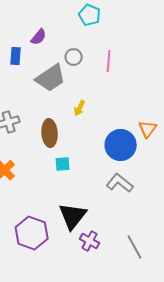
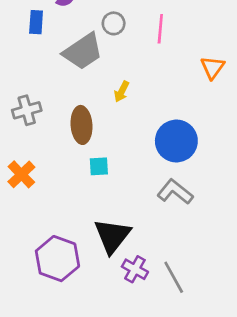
orange triangle: (148, 129) -> (212, 68), moved
gray line: (135, 247) -> (174, 277), moved

